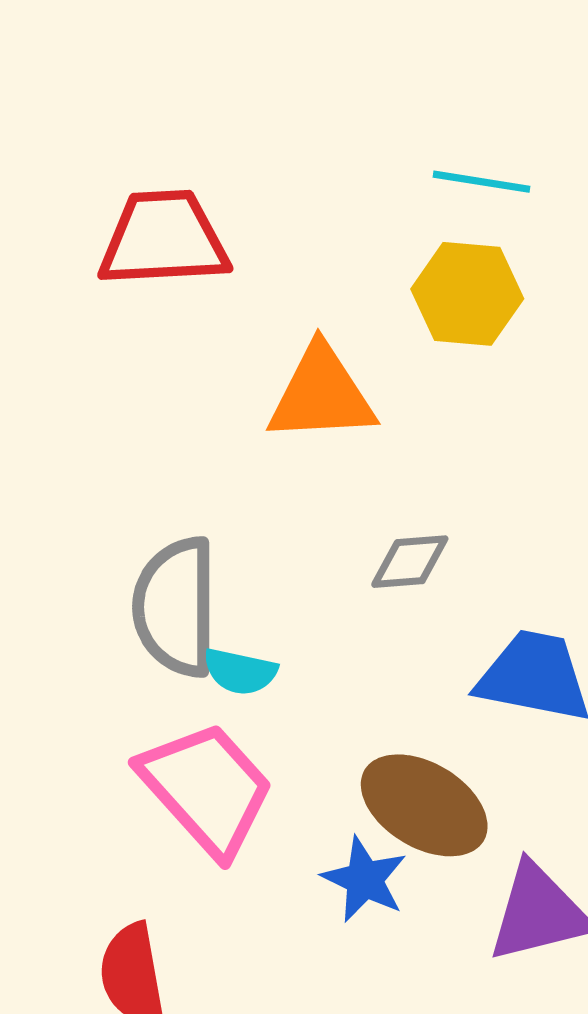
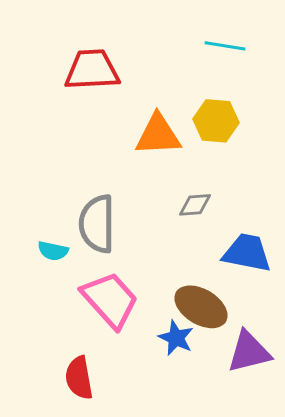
yellow hexagon: (467, 294) -> (216, 121), moved
cyan semicircle: (240, 672) -> (53, 251), moved

